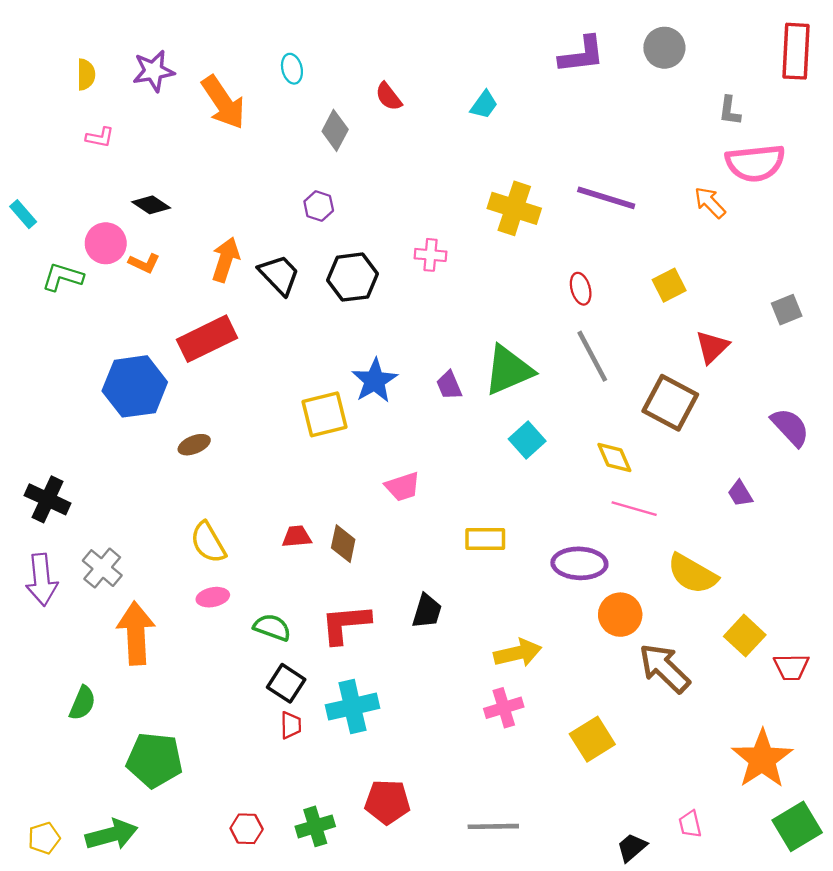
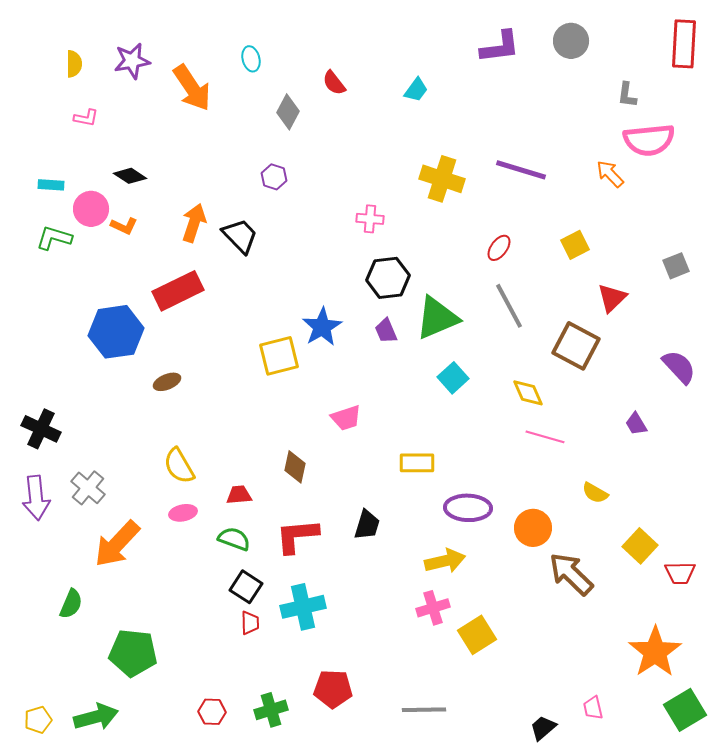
cyan rectangle: (23, 214) -> (51, 185), moved, turned -45
black hexagon: (352, 277) -> (388, 278), moved
red ellipse: (581, 289) -> (499, 248), turned 52
red trapezoid: (297, 537) -> (239, 495), moved
purple ellipse: (579, 563) -> (468, 508), moved
yellow semicircle: (692, 574) -> (595, 493), size x0.6
orange arrow: (136, 633) -> (117, 544), turned -134
yellow square: (592, 739) -> (477, 635), moved

